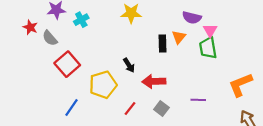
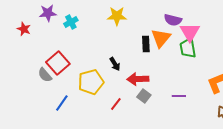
pink triangle: (210, 31) -> (190, 32), size x1.5
orange triangle: (179, 37) -> (161, 38), size x1.5
gray semicircle: (50, 38) -> (45, 75), moved
gray square: (161, 109) -> (144, 96), moved

